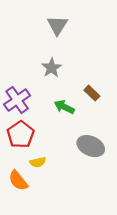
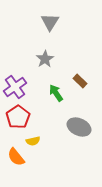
green arrow: (64, 107) -> (56, 93), turned 30

